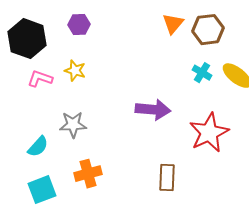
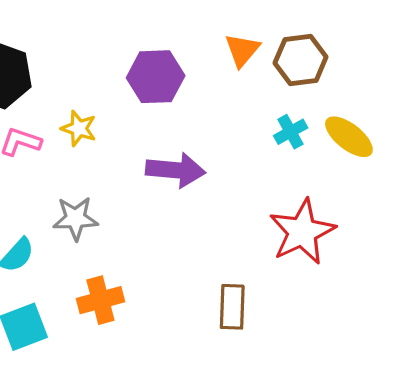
purple hexagon: (79, 25) -> (156, 77), moved, size x1.5
cyan cross: (202, 73) -> (291, 132), turned 30
purple arrow: (153, 110) -> (176, 170), moved

